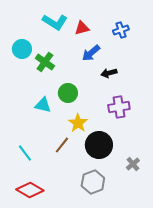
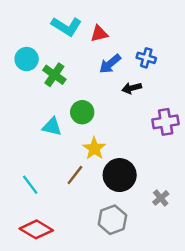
blue cross: (121, 30) -> (146, 58), moved, turned 35
purple cross: (119, 107) -> (166, 122), moved

